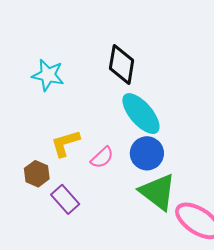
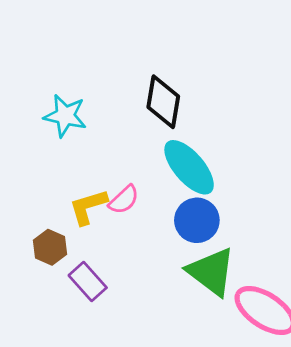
pink semicircle: (102, 158) -> (124, 200), moved

